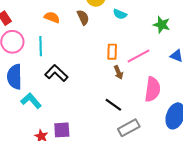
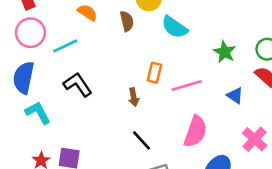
cyan semicircle: (120, 14) -> (175, 27), size x1.5
cyan line: (41, 46) -> (65, 46), turned 54
brown arrow: (118, 72) -> (134, 97), moved

